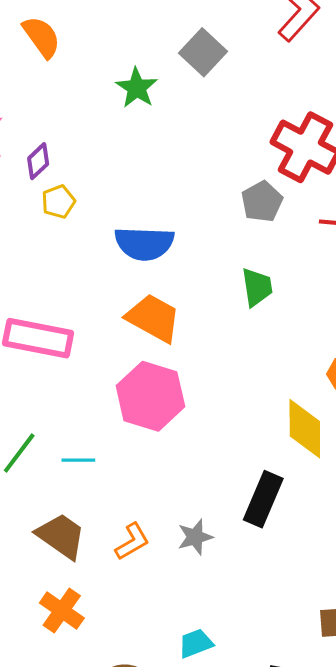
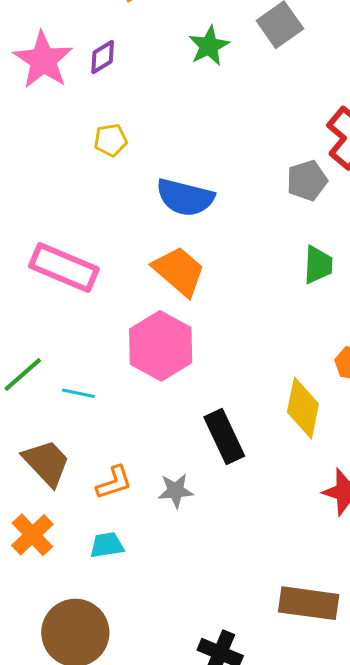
purple diamond: (38, 161) -> (103, 57), moved
green trapezoid: (257, 287) -> (318, 265), moved
black rectangle: (263, 499) -> (224, 437), moved, turned -60
cyan trapezoid: (196, 643) -> (107, 545), moved

